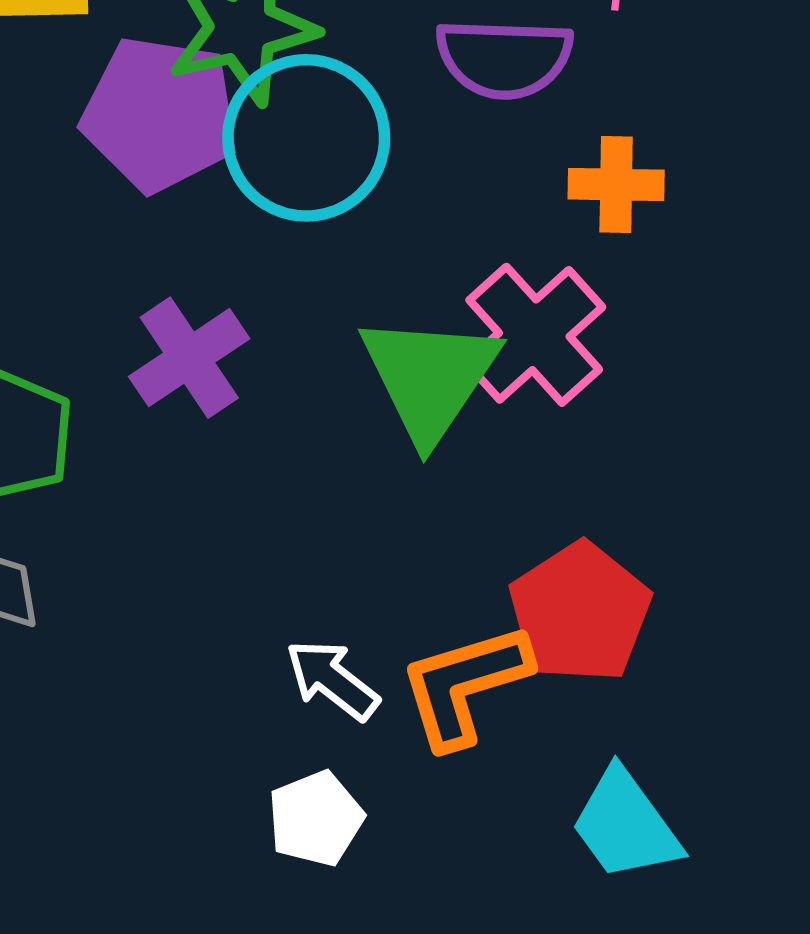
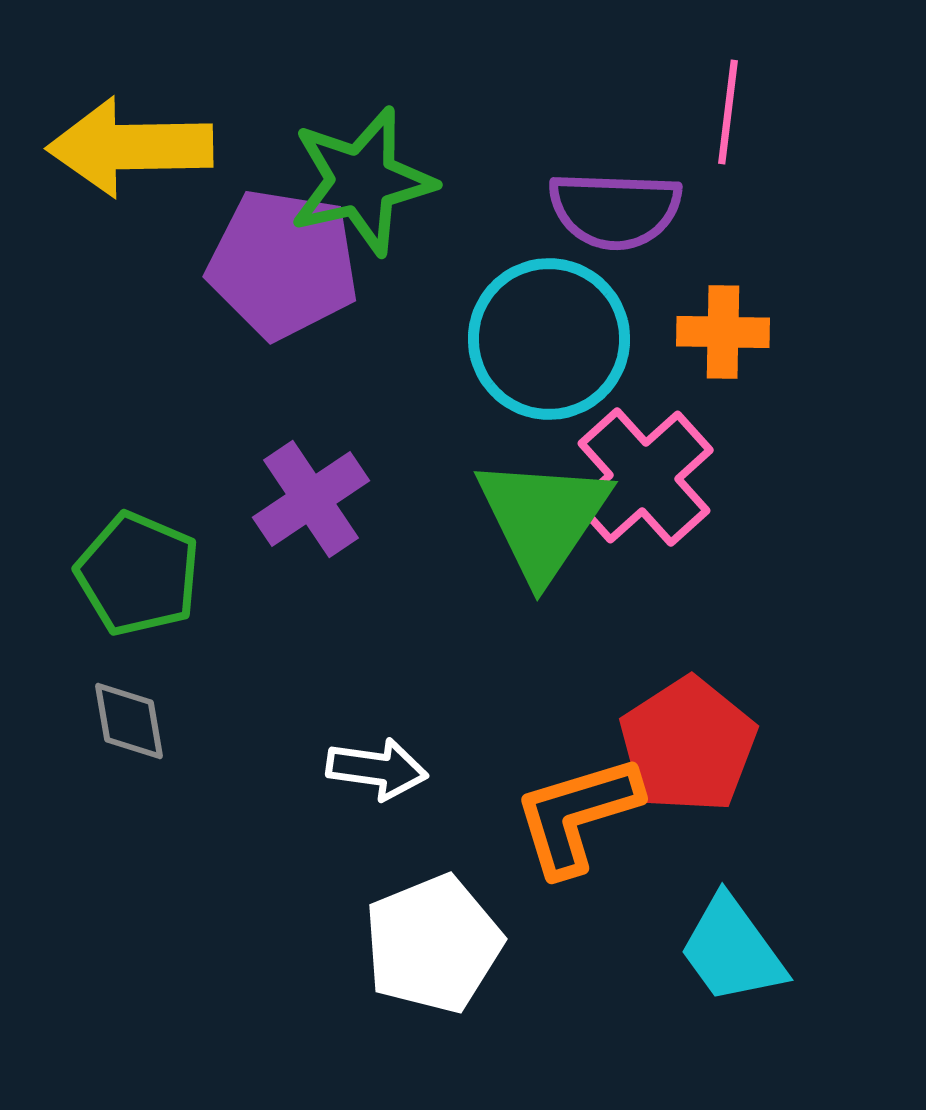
cyan circle: (306, 138) -> (549, 339), moved
white arrow: (332, 680) -> (377, 769), moved, turned 150
white pentagon: (316, 819) -> (433, 944), size x1.5

